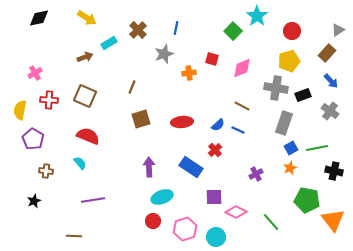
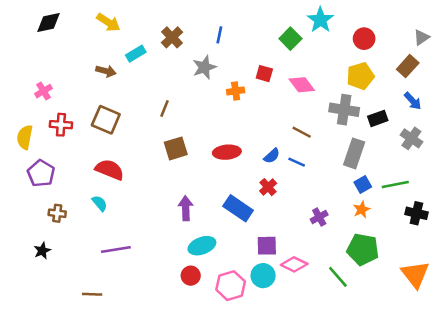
brown arrow: (85, 57) -> (106, 71), turned 35
pink diamond: (242, 68) -> (302, 85), turned 75
green pentagon: (307, 200) -> (363, 249), moved
cyan circle: (216, 237) -> (263, 276), moved

